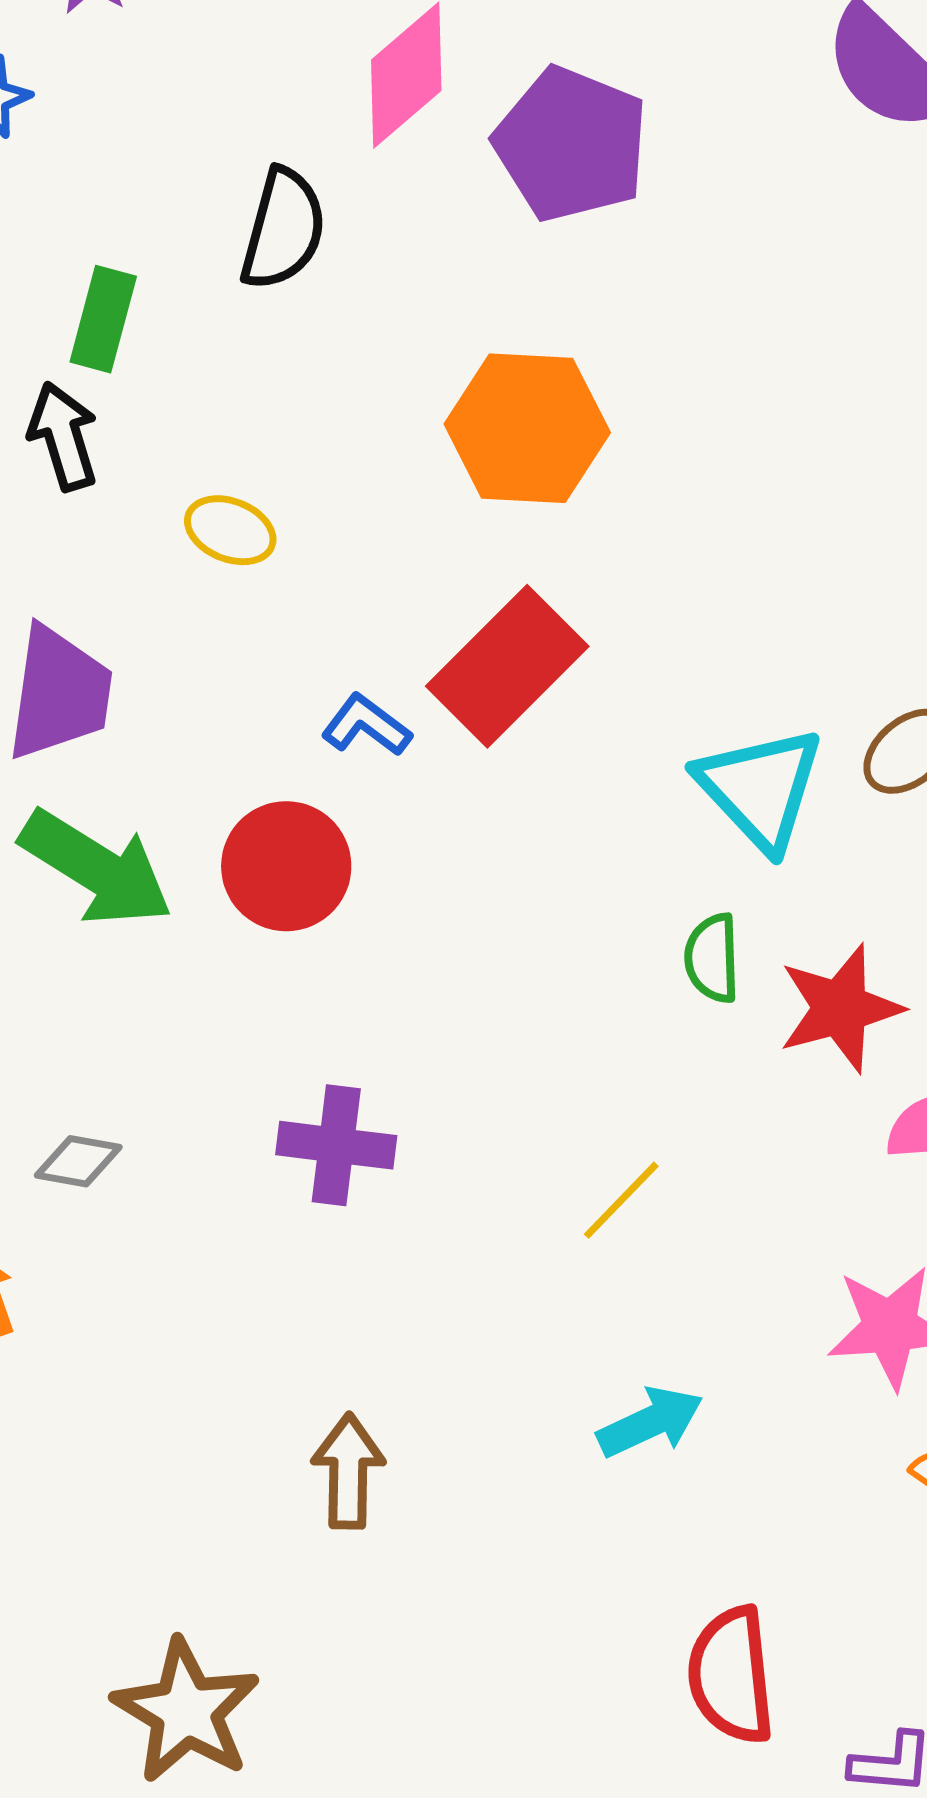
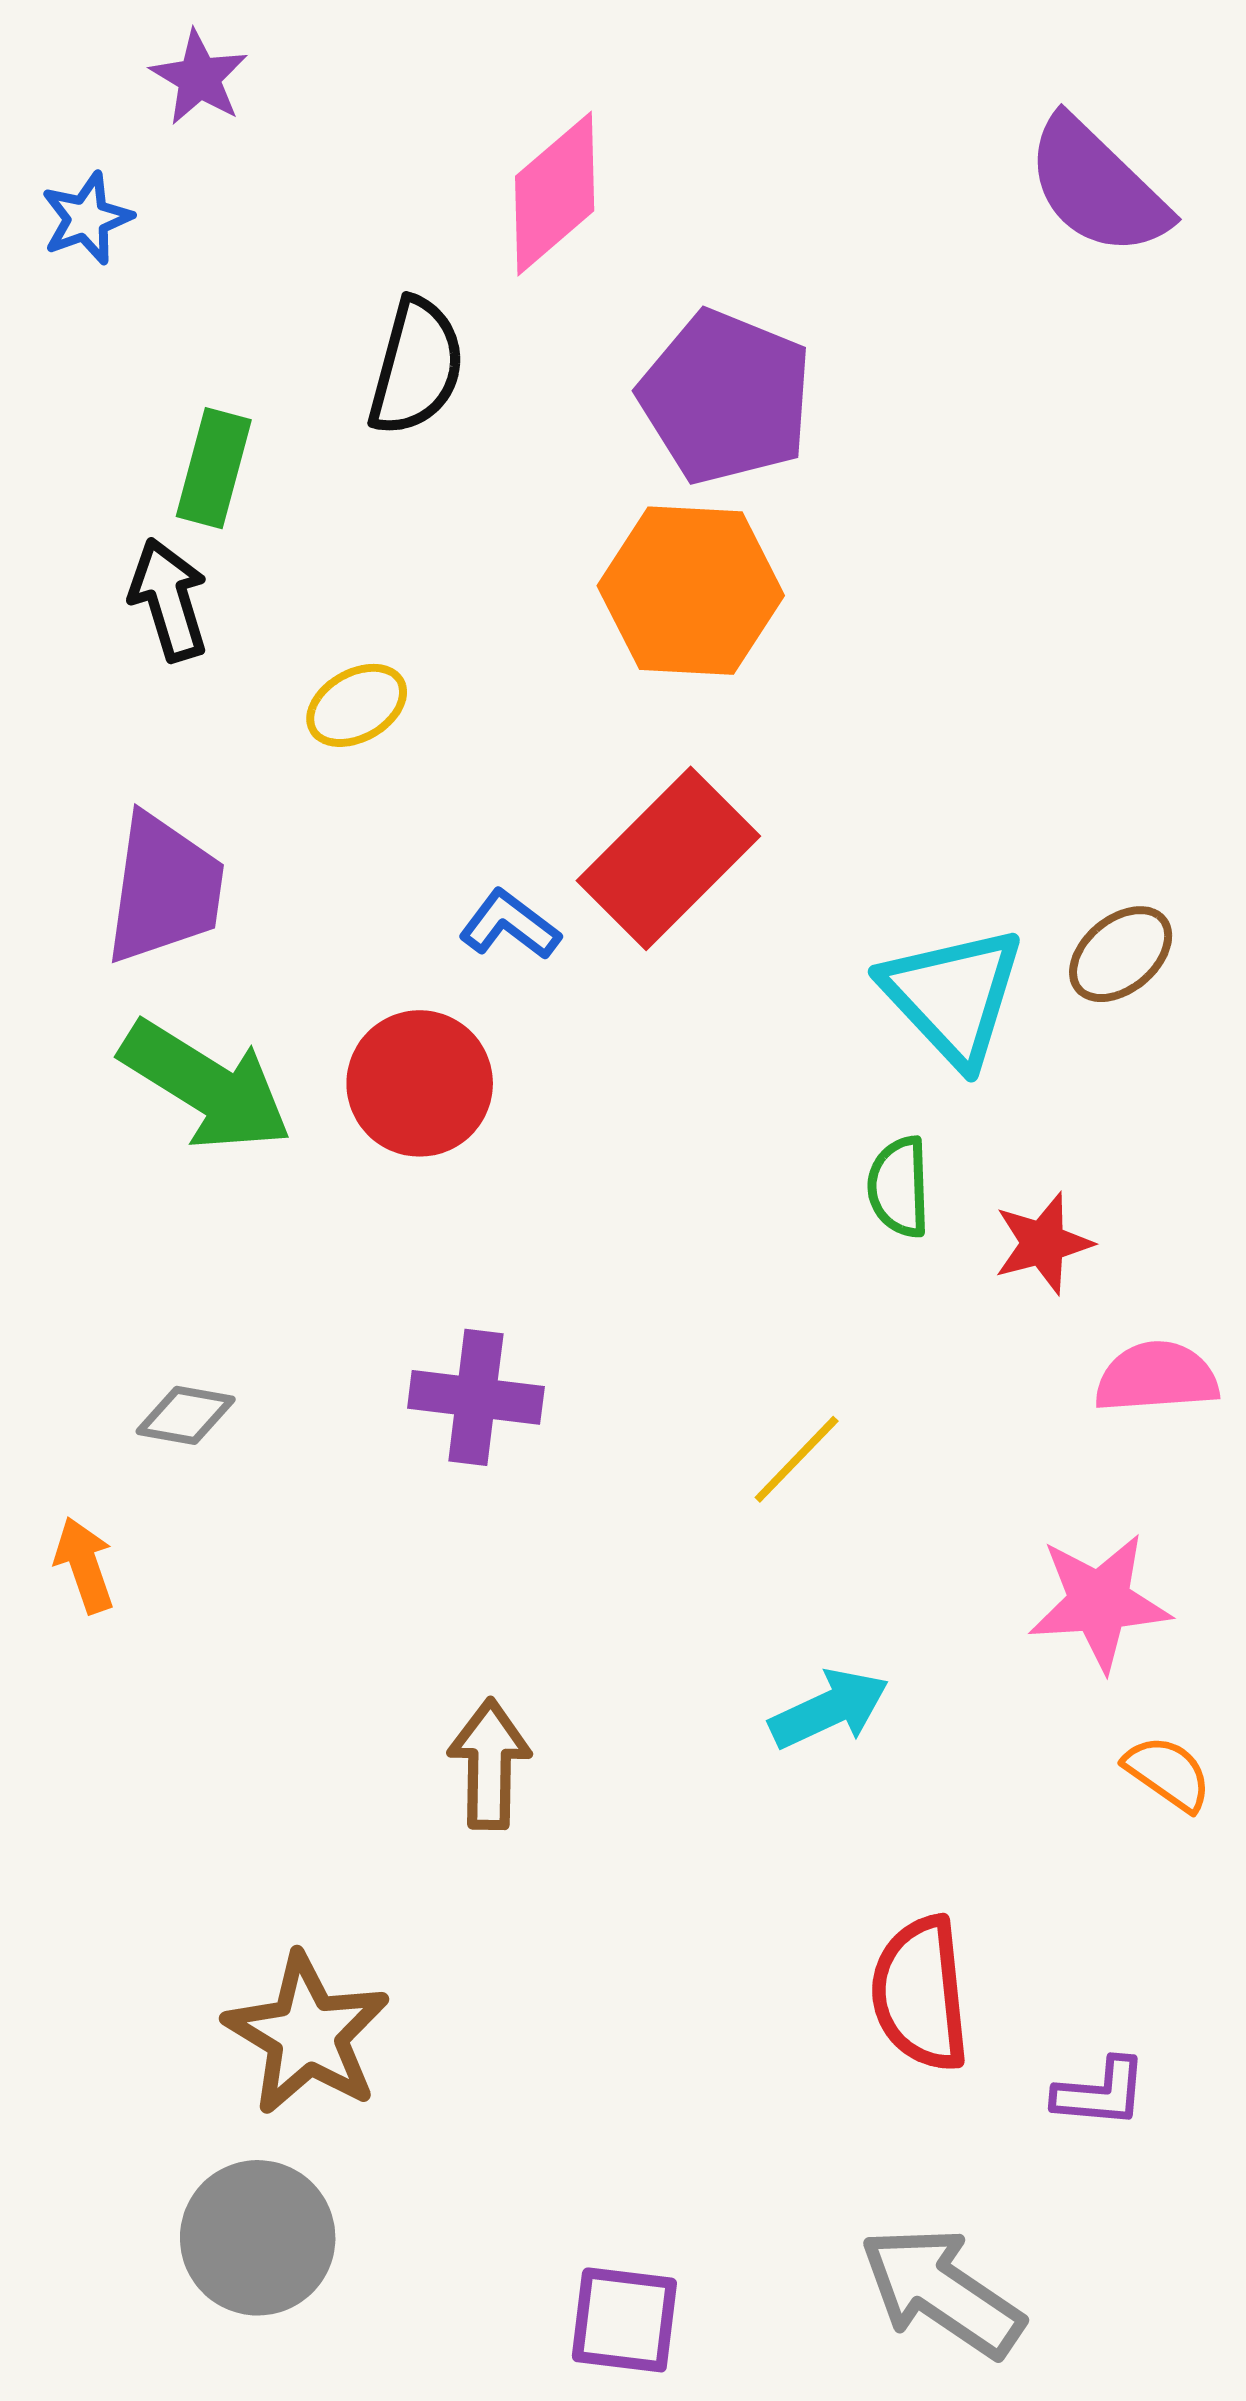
purple pentagon: (571, 144) -> (726, 397), moved
yellow ellipse: (230, 530) -> (357, 705), turned -52
red star: (840, 1008) -> (1043, 1243), size x0.7

